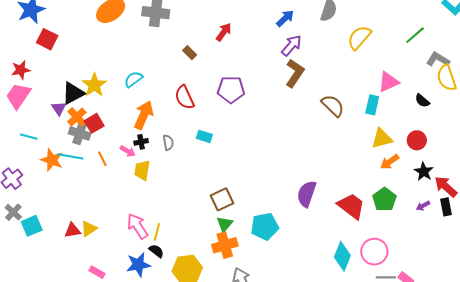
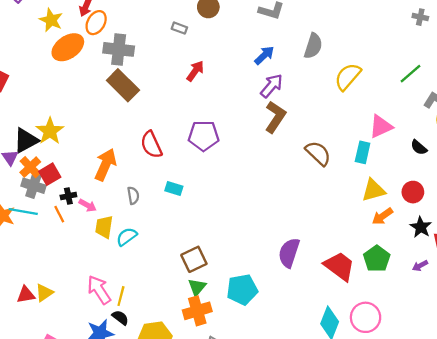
brown rectangle: (190, 53) -> (123, 85), moved, size x2.0
cyan semicircle: (133, 79) -> (127, 237), moved
black cross: (141, 142) -> (68, 196), moved

